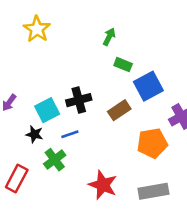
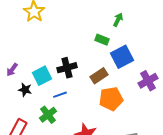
green arrow: (109, 37) -> (118, 20), moved
black star: (34, 134) -> (25, 90), moved
orange pentagon: (152, 143) -> (111, 99), moved

